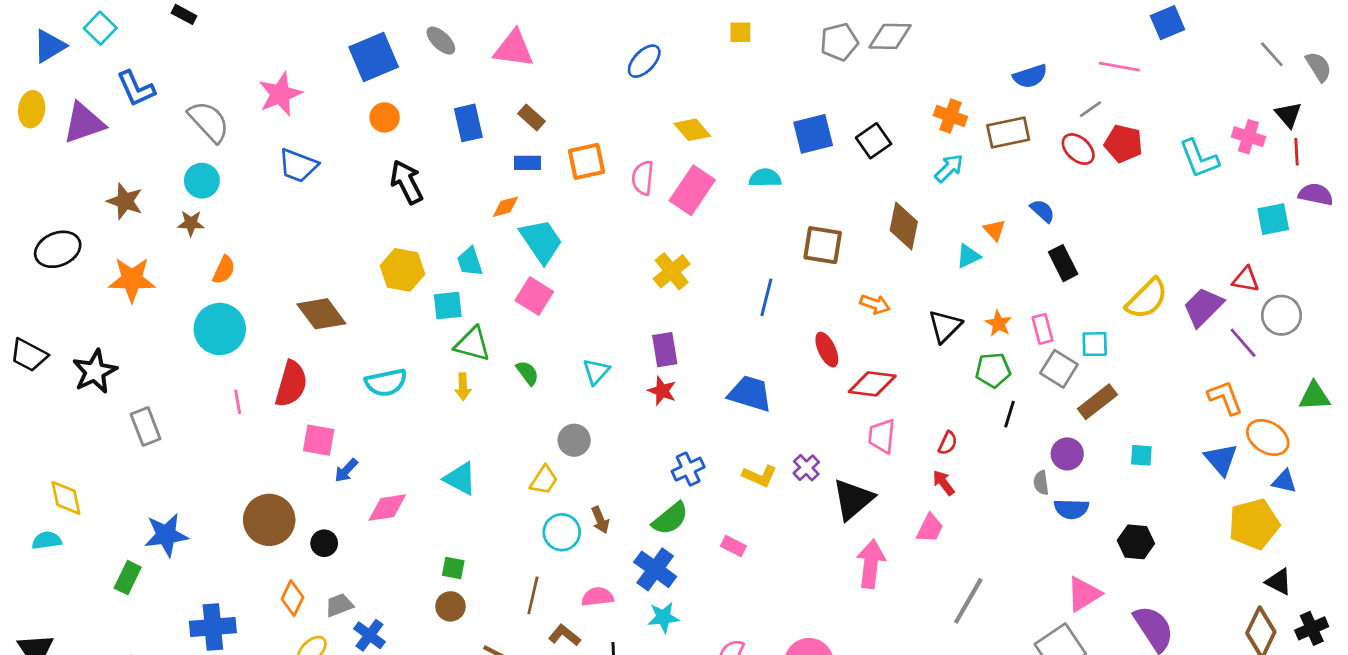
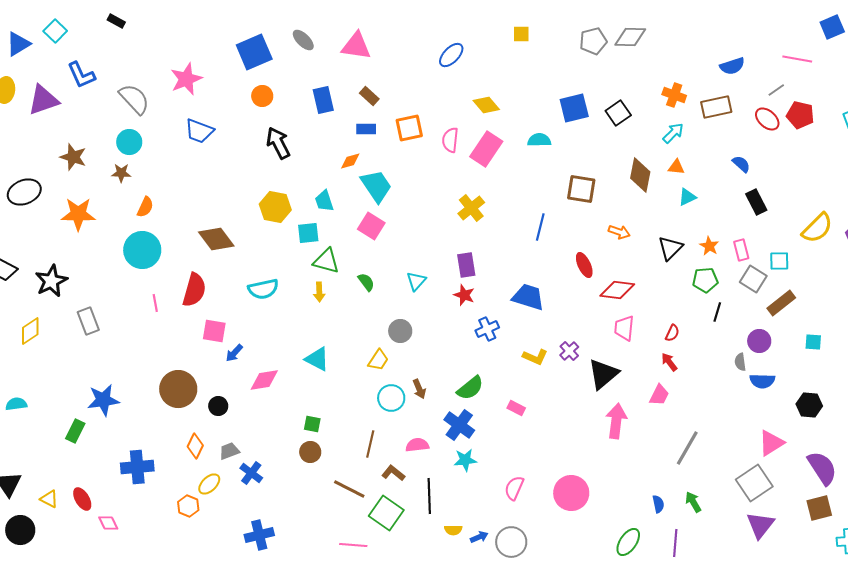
orange triangle: (994, 230) -> (676, 167), moved, turned -42
blue cross: (688, 469) -> (487, 329), moved
yellow diamond: (66, 498) -> (30, 331), moved, turned 68

